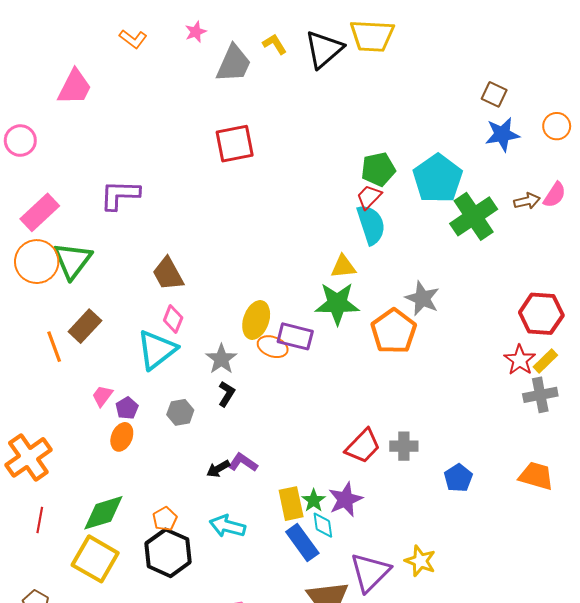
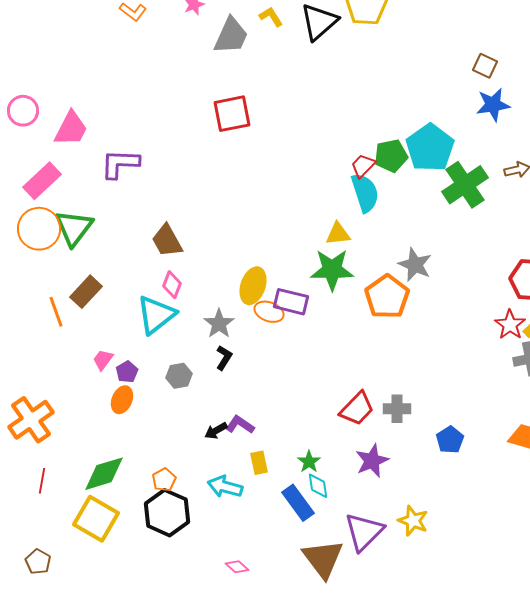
pink trapezoid: (75, 87) -> (71, 129), moved
green pentagon: (378, 169) -> (391, 156), moved
purple star: (345, 499) -> (372, 461), moved
yellow rectangle: (291, 504) -> (259, 463), moved, size x0.7

